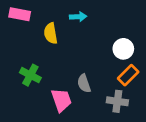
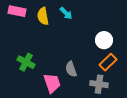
cyan arrow: (78, 17) -> (66, 13), turned 48
yellow semicircle: (51, 33) -> (43, 16), moved

